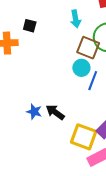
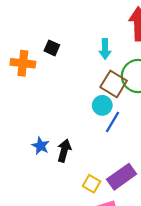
black arrow: (55, 112) -> (64, 151), turned 60
yellow square: (84, 137) -> (92, 184), size x0.6

